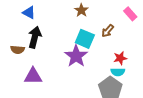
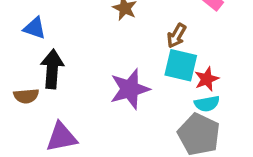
cyan square: (85, 39) -> (181, 65), moved
purple star: (76, 56) -> (130, 89), turned 30

